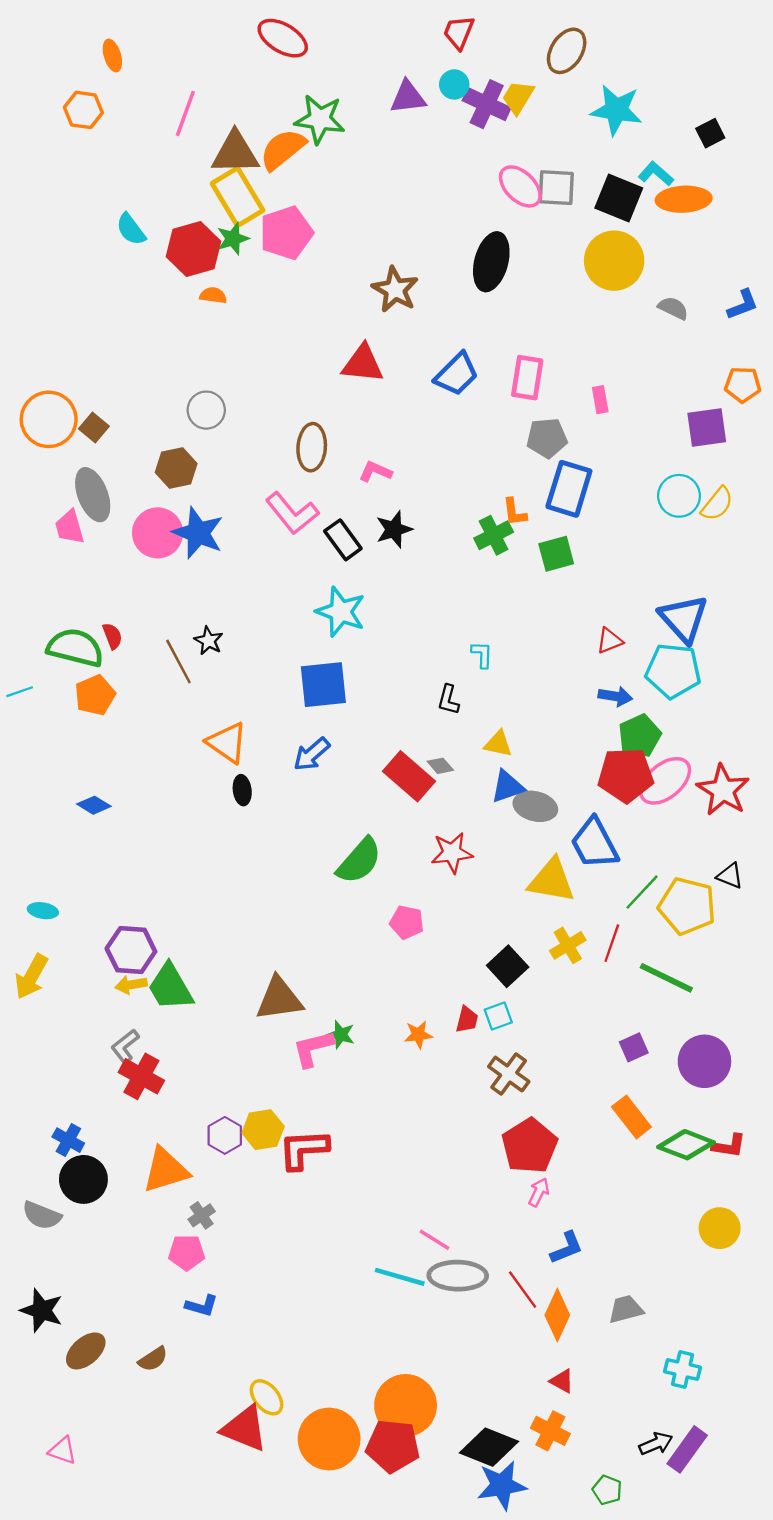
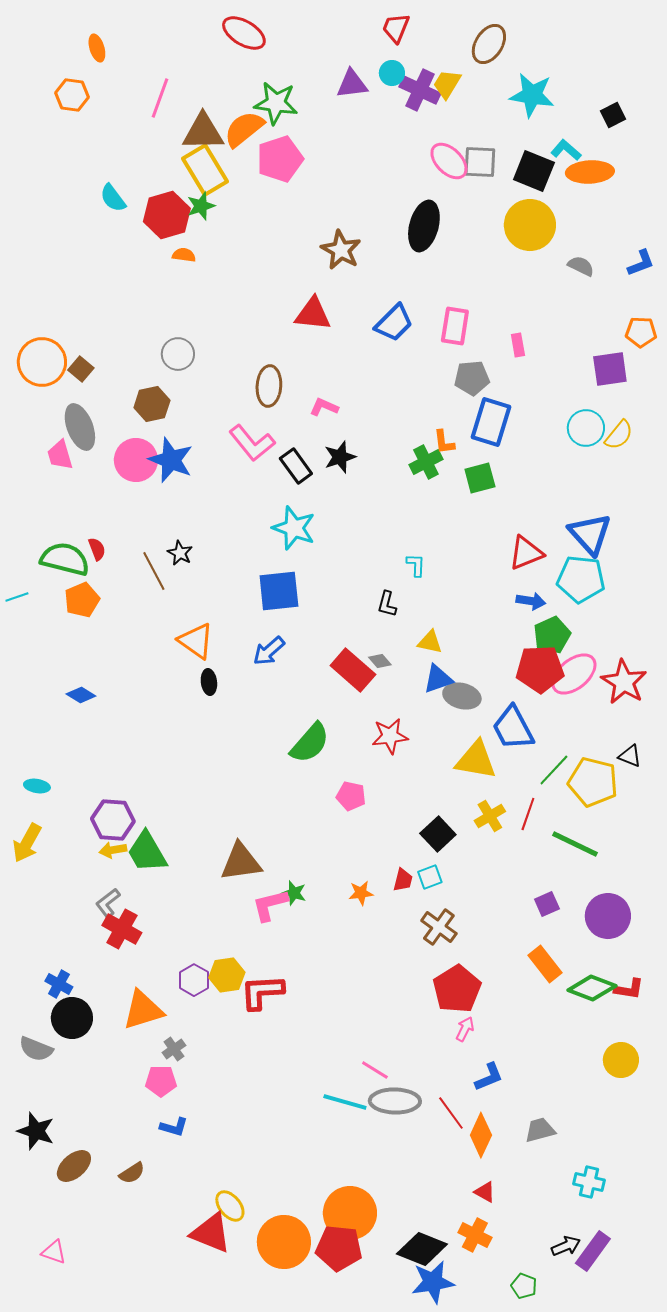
pink pentagon: (286, 233) -> (280, 159), moved
red triangle: (609, 641) -> (526, 553), size x1.5

